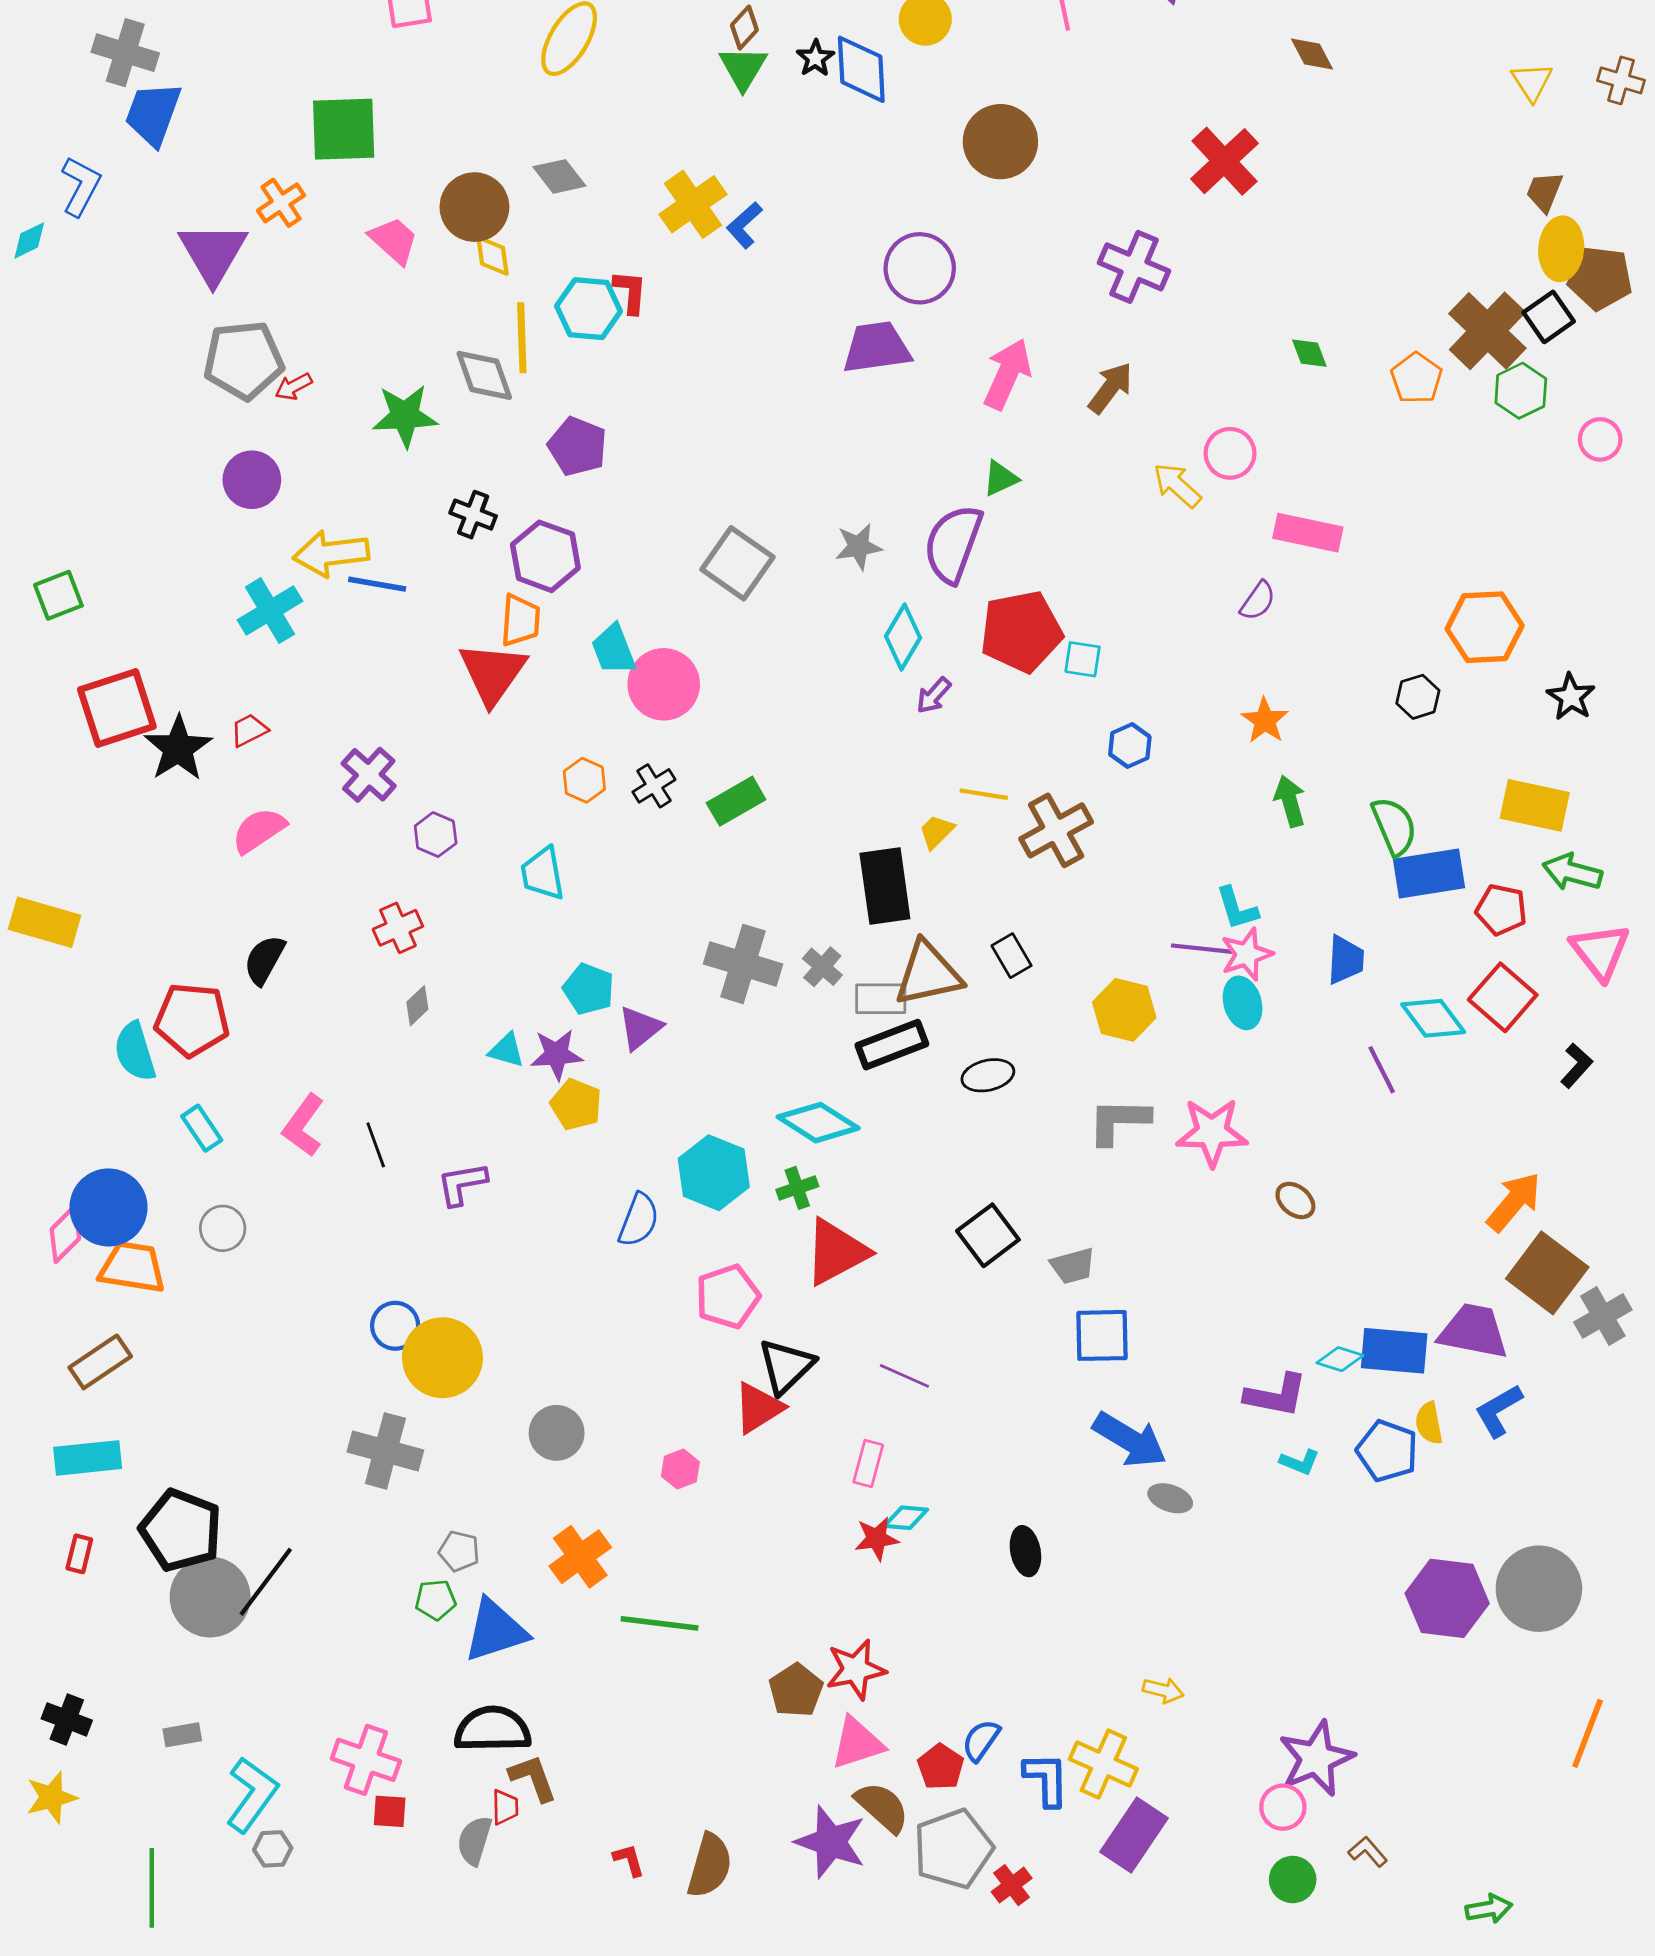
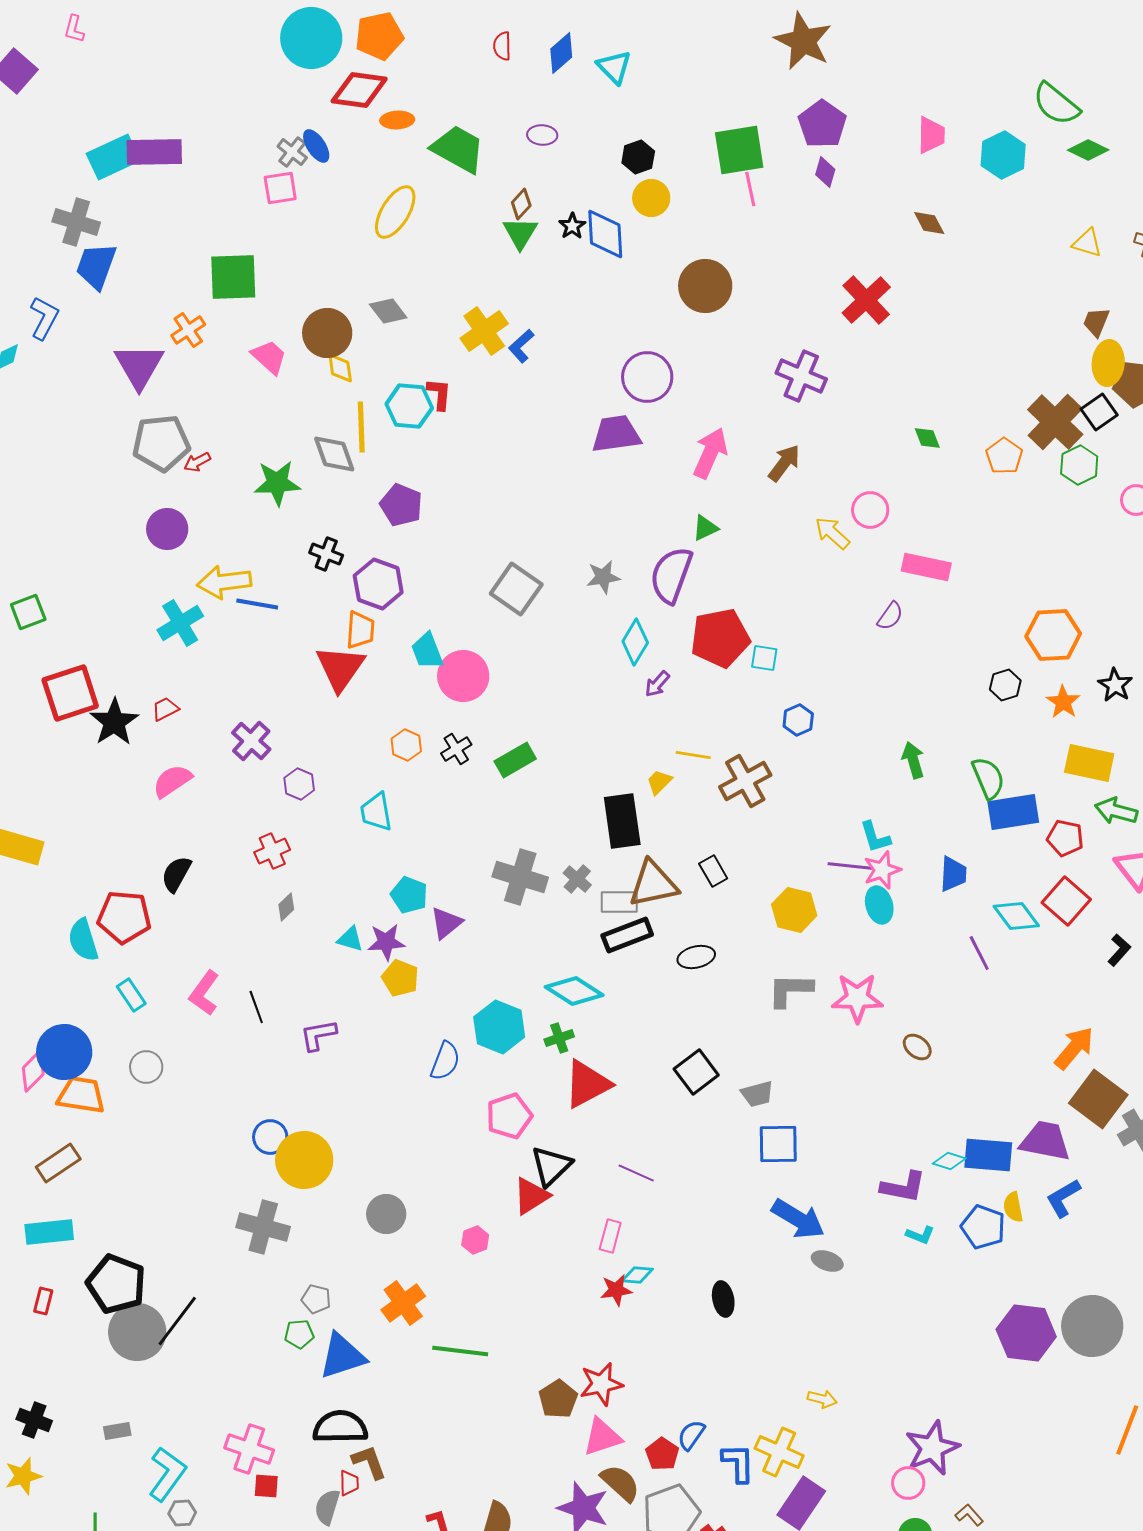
yellow triangle: (1532, 82) -> (1087, 243), turned -40
orange star: (1265, 720) -> (1063, 702), moved

